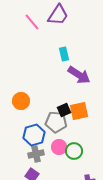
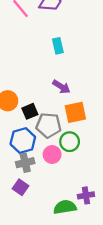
purple arrow: (79, 75) -> (61, 87), moved, size x0.7
black square: (64, 110) -> (30, 111), moved
green circle: (74, 151) -> (70, 142), moved

